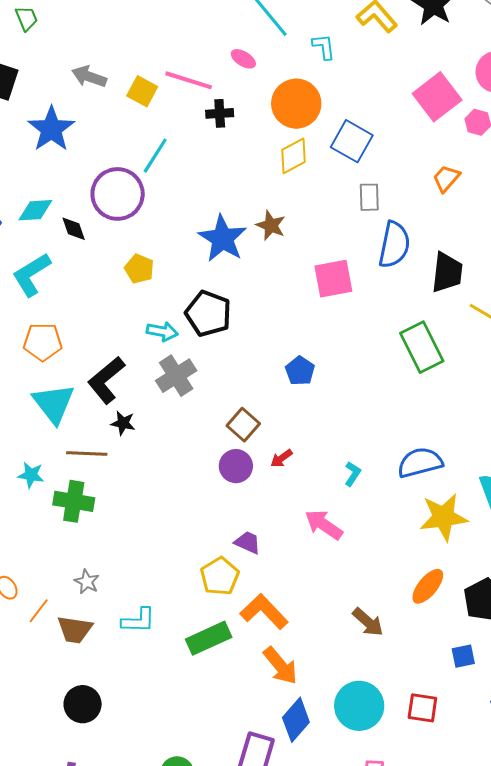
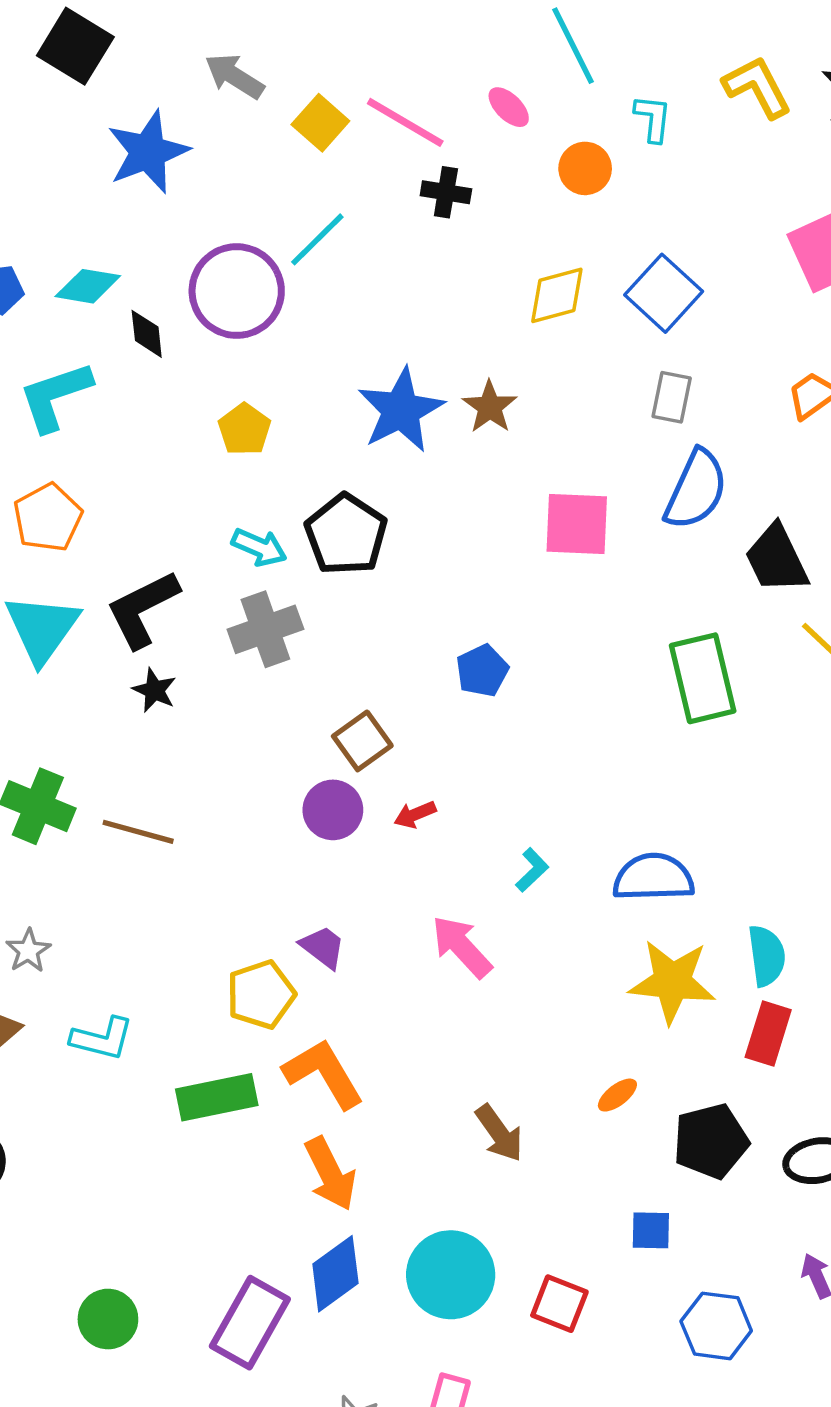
orange circle: (296, 104) -> (585, 168), moved, size x0.6
black trapezoid: (447, 272) -> (776, 559), turned 135
orange pentagon: (43, 342) -> (48, 518), turned 30
brown line: (87, 453) -> (138, 832), moved
orange ellipse: (428, 586) -> (617, 1095), size x0.6

